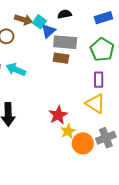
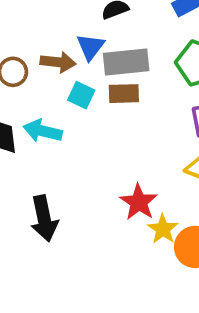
brown arrow: (24, 20) -> (58, 62), moved
cyan square: (39, 22) -> (81, 95), moved

